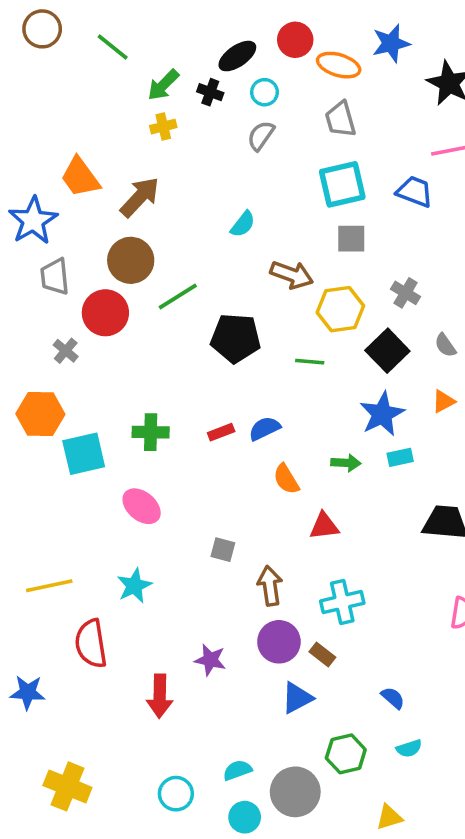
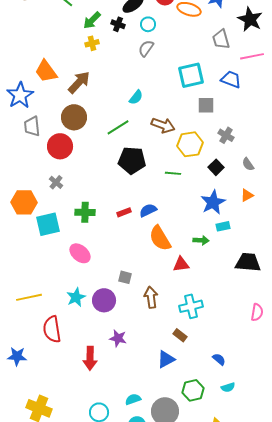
gray trapezoid: (340, 119) -> (221, 39), moved
gray square: (351, 239) -> (206, 105), moved
green line: (178, 296) -> (118, 127), moved
gray cross: (66, 351) -> (56, 182), moved
black square: (387, 351) -> (216, 167), size x0.7
green arrow: (346, 463) -> (201, 240), moved
orange semicircle: (286, 479) -> (160, 238), size x1.5
purple circle: (279, 642) -> (104, 300), moved

